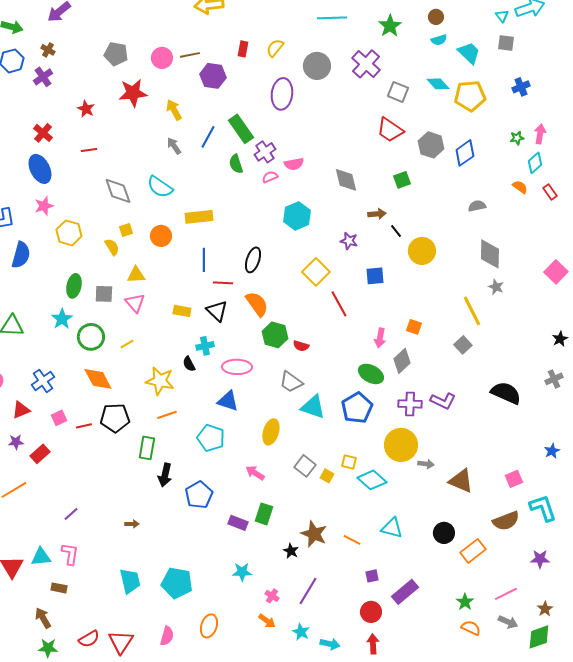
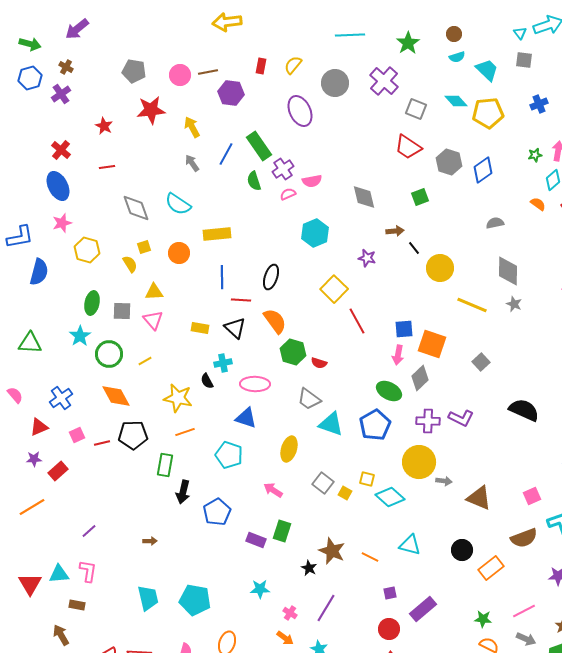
purple ellipse: (282, 94) -> (300, 111), turned -32
blue square: (375, 276) -> (404, 329), moved
yellow line: (472, 311) -> (472, 305), moved, turned -40
orange square: (414, 327) -> (432, 344), size x1.8
green star: (465, 602) -> (483, 619), turned -30

